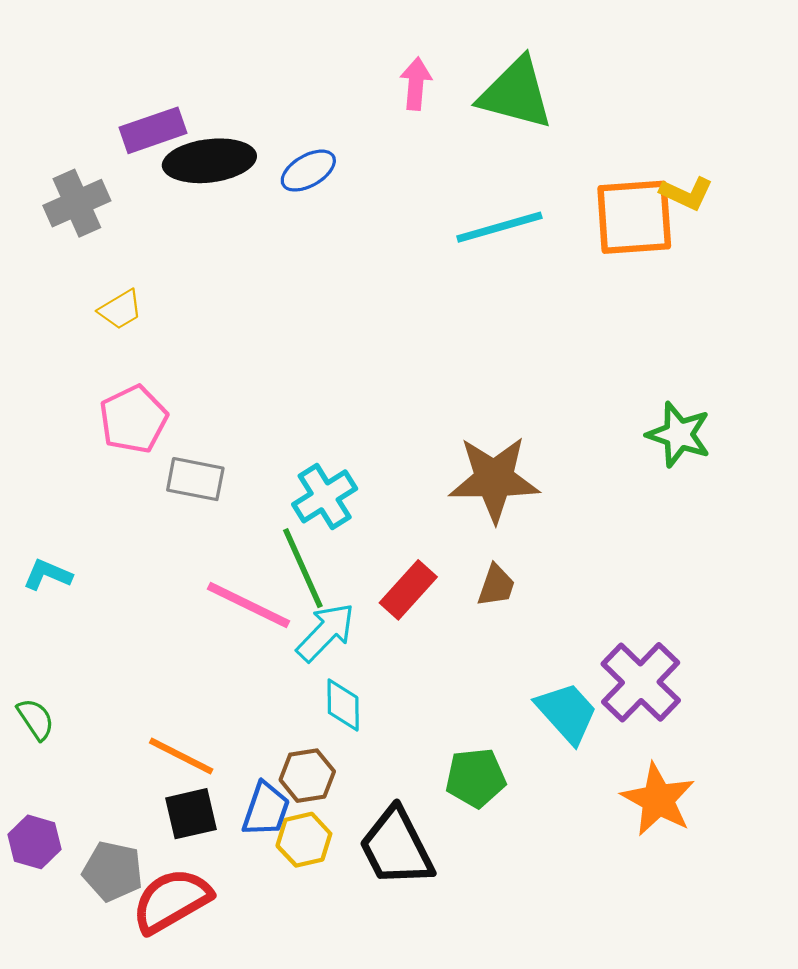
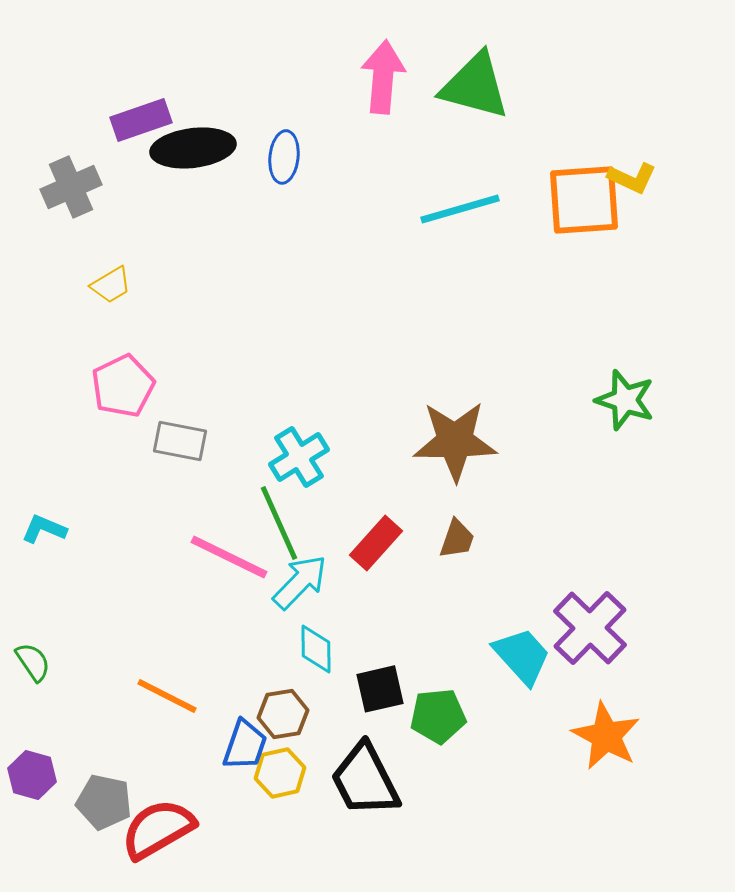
pink arrow: (416, 84) -> (383, 77), size x1.5
blue ellipse: (308, 171) -> (284, 157), turned -54
black square: (191, 814) -> (380, 689), moved

